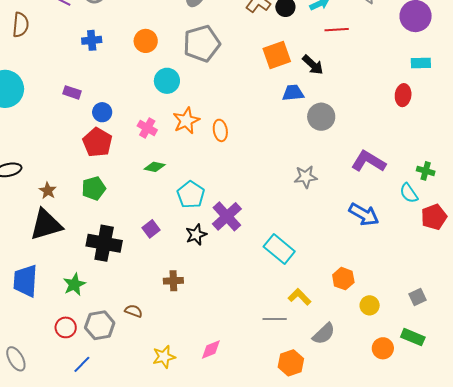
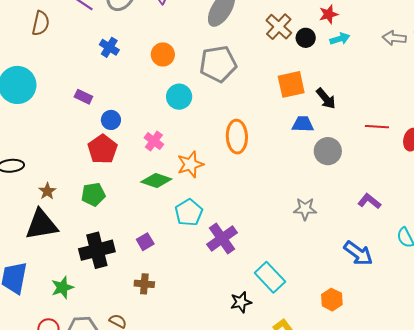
red line: (337, 30) -> (377, 127), moved
blue cross: (92, 40) -> (109, 47), turned 30
orange star: (186, 121) -> (190, 164), moved
orange ellipse: (220, 130) -> (237, 137), moved, size x1.5
purple L-shape: (369, 161) -> (369, 201), size x0.7
green diamond: (155, 167) -> (156, 181), size x1.4
black star: (196, 235) -> (241, 302), moved
black cross: (104, 243) -> (97, 250), turned -32
orange hexagon: (343, 279) -> (332, 300), moved
brown cross: (173, 281) -> (144, 284), moved

